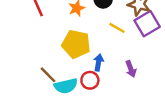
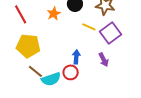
purple square: (147, 24) -> (110, 33), moved
yellow pentagon: (76, 44) -> (28, 46), moved

